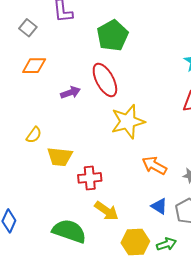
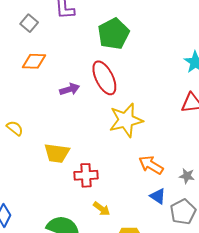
yellow semicircle: (34, 135) -> (15, 128), moved, turned -90
blue triangle: (159, 206) -> (158, 196), moved
yellow arrow: (106, 211) -> (102, 209), size x0.7

